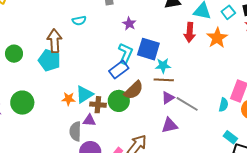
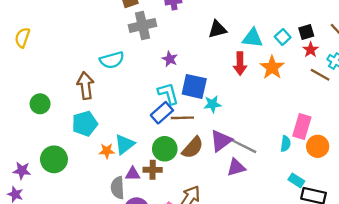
cyan semicircle: (79, 21) -> (112, 60), size x1.5
cyan L-shape: (125, 53) -> (168, 94), turned -35
cyan pentagon: (49, 60) -> (85, 124), moved, turned -30
brown line: (164, 80) -> (182, 118), moved
brown semicircle: (134, 90) -> (193, 148), moved
purple triangle: (168, 98) -> (221, 141), size x1.5
brown cross: (98, 105) -> (153, 170), moved
purple triangle: (170, 125) -> (236, 167), moved

